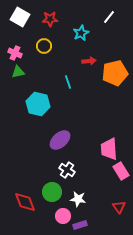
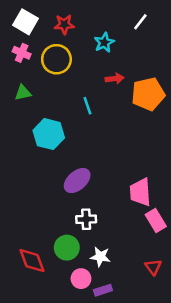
yellow circle: (44, 46) -> (56, 59), size x1.5
pink cross: (15, 53) -> (22, 53), moved
white cross: (67, 170) -> (86, 219), turned -35

